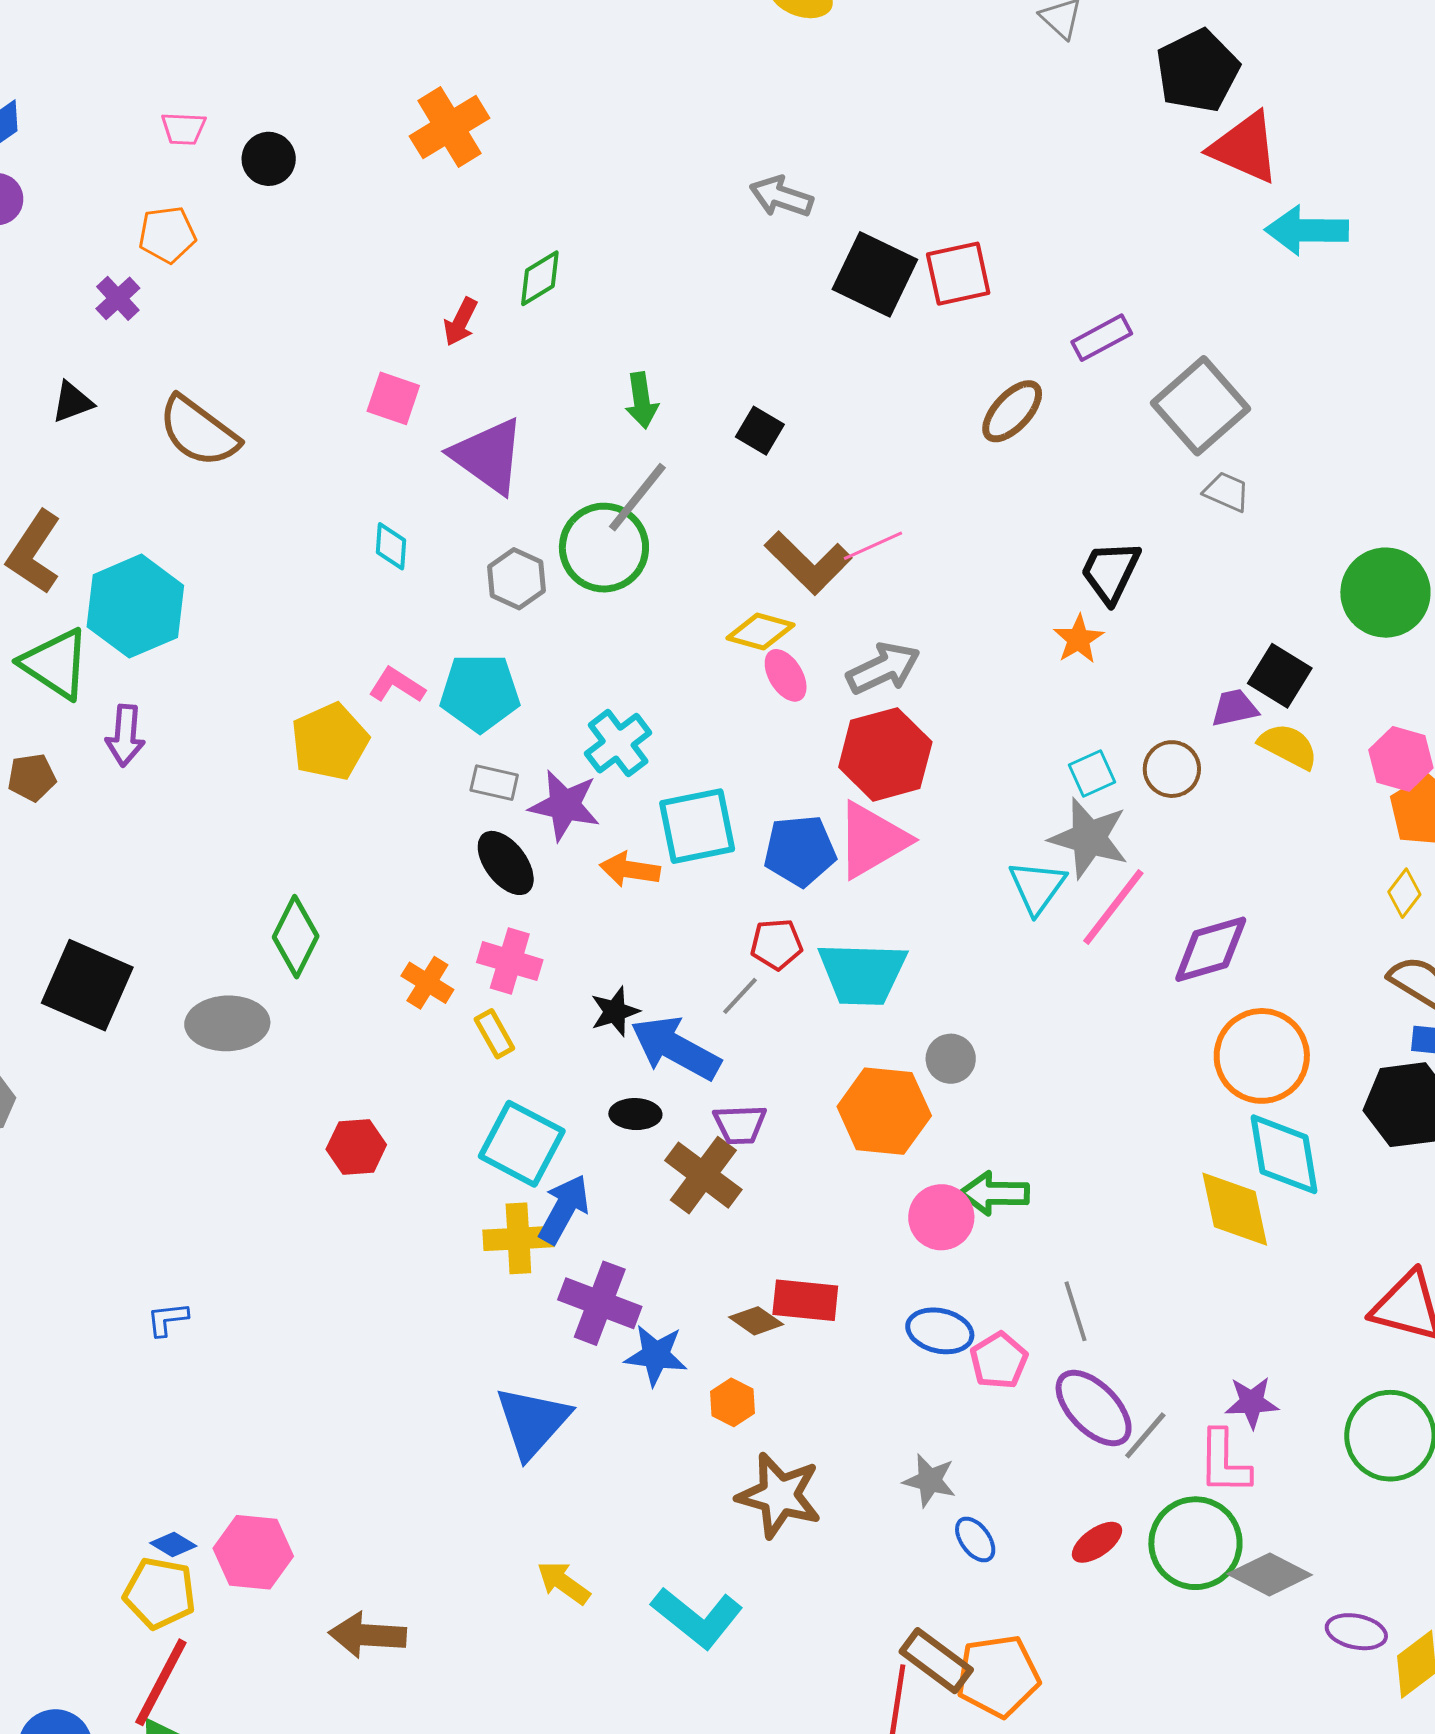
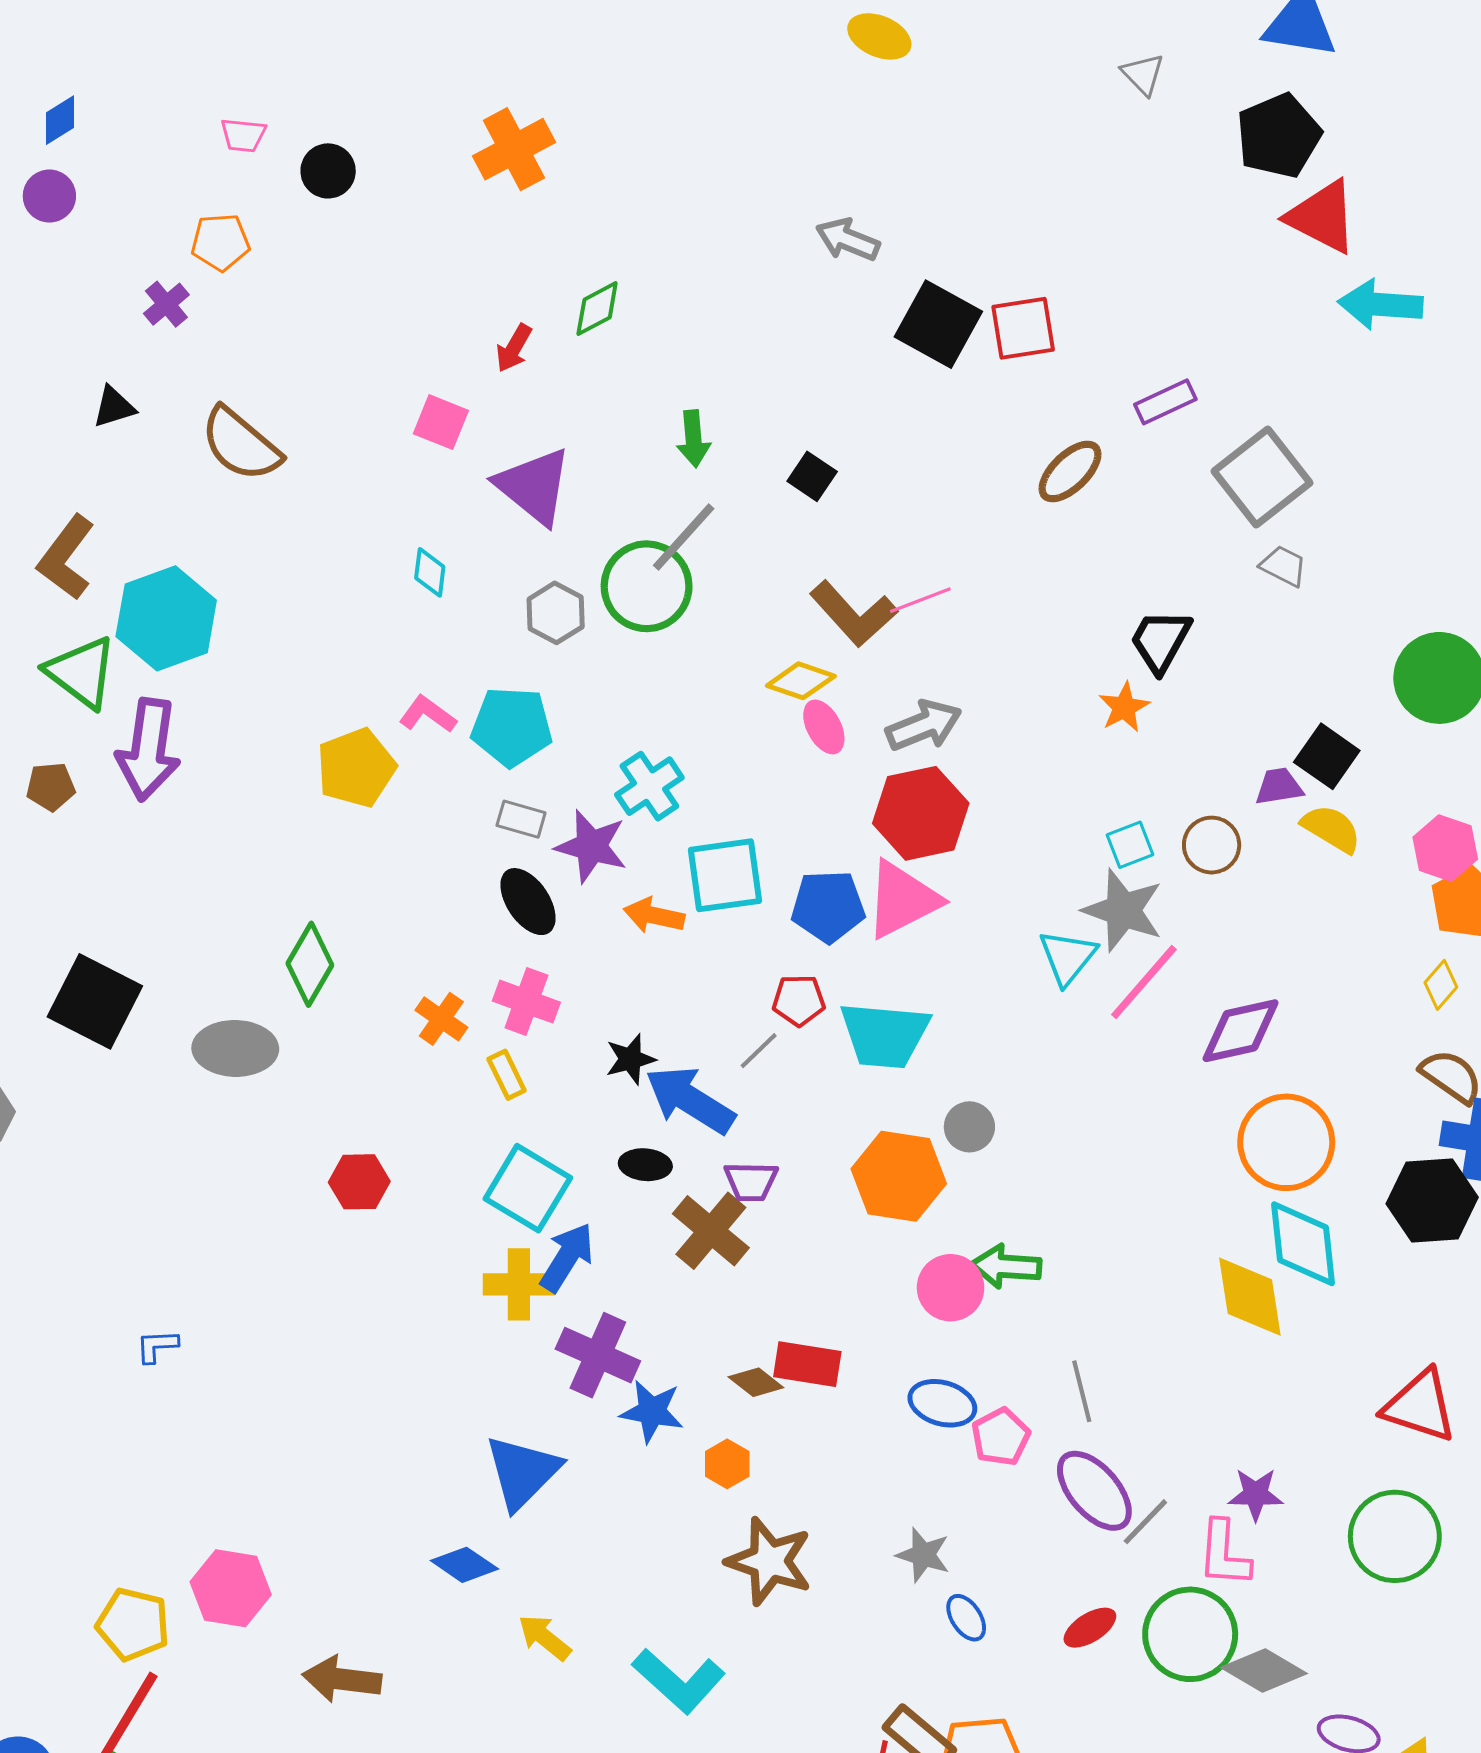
purple arrow: (125, 736) -> (148, 750), size x1.6
blue diamond: (173, 1545) -> (464, 1565), moved, size x1.4

